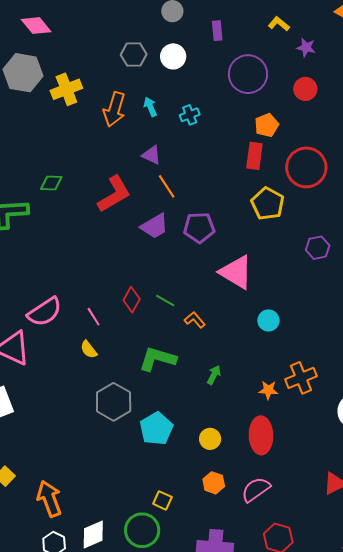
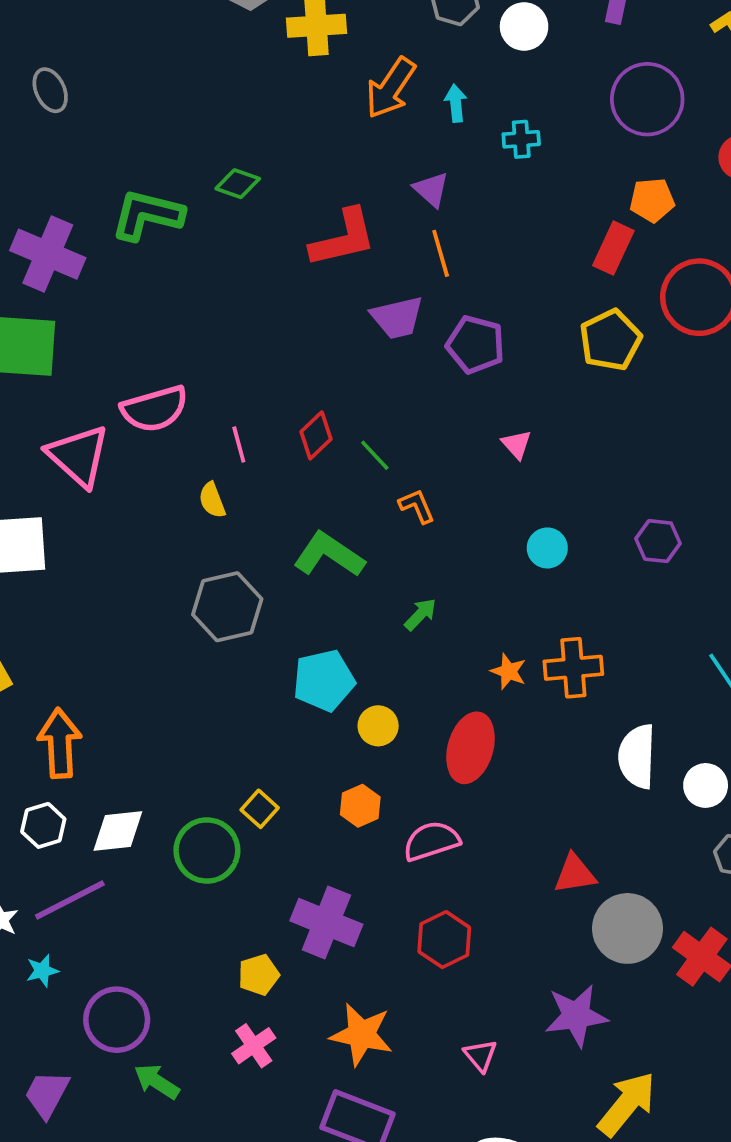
purple hexagon: (318, 248) -> (658, 541), moved
pink triangle: (236, 272) -> (516, 444), size x0.5
cyan pentagon: (156, 429) -> (324, 680), moved

